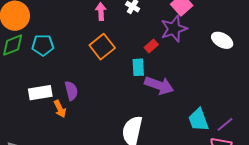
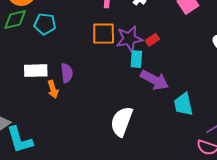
purple star: (174, 29) -> (129, 39), moved
orange square: (102, 47) -> (104, 34), turned 30
cyan trapezoid: (199, 120) -> (183, 104), moved

